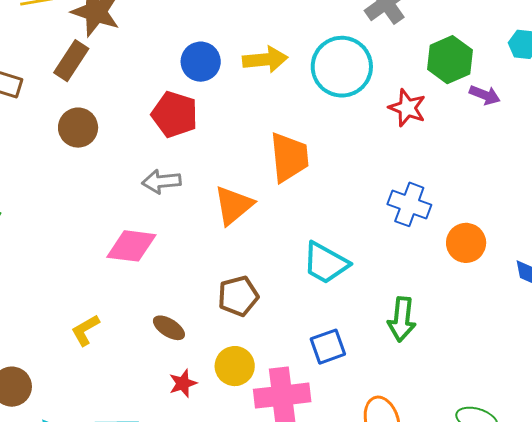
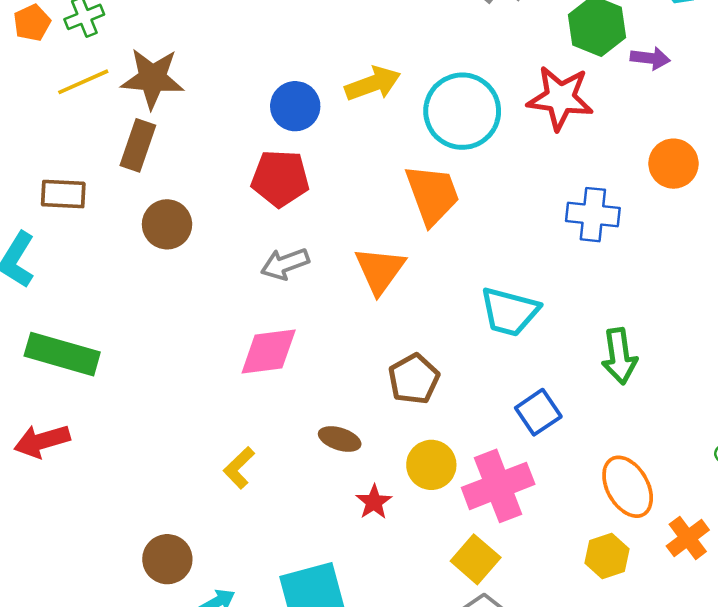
cyan circle: (342, 67) -> (462, 111), moved
red star: (407, 108) -> (560, 98), size x1.4
orange circle: (466, 243) -> (673, 164), moved

